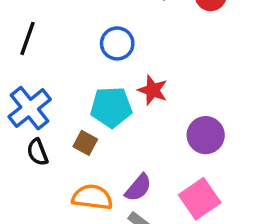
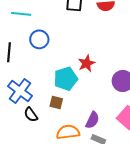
blue circle: (117, 43) -> (39, 39), moved
red star: (153, 90) -> (87, 63), turned -30

